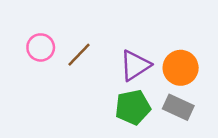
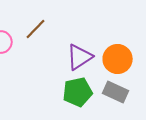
brown line: (79, 55) -> (36, 29), moved

